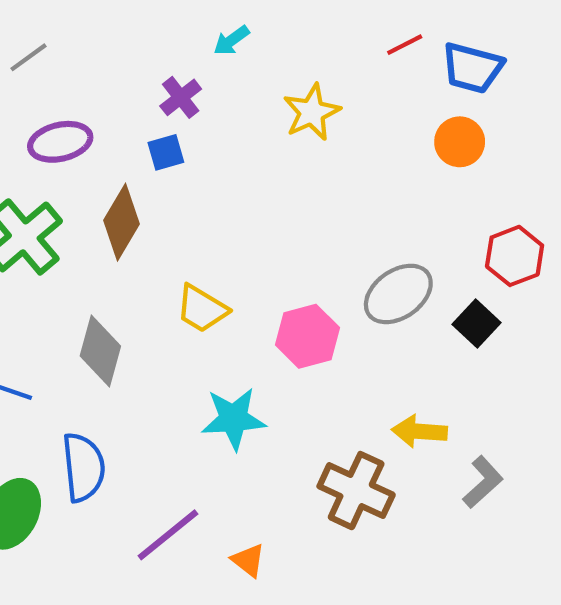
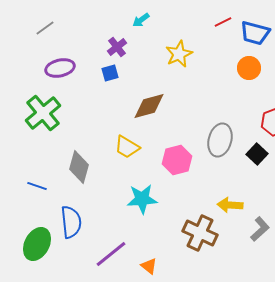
brown diamond: (121, 222) -> (149, 106), moved, turned 44
gray ellipse: (398, 294) -> (220, 140), turned -40

